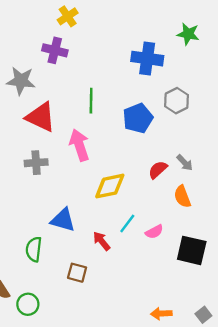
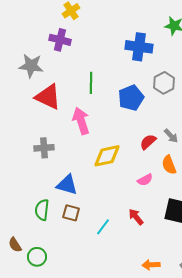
gray cross: (36, 163) -> (44, 148), moved
cyan line: (127, 224) -> (103, 227), moved
pink semicircle: (154, 232) -> (145, 180), moved
red arrow: (102, 241) -> (136, 217), moved
brown square: (77, 273) -> (71, 213), moved

